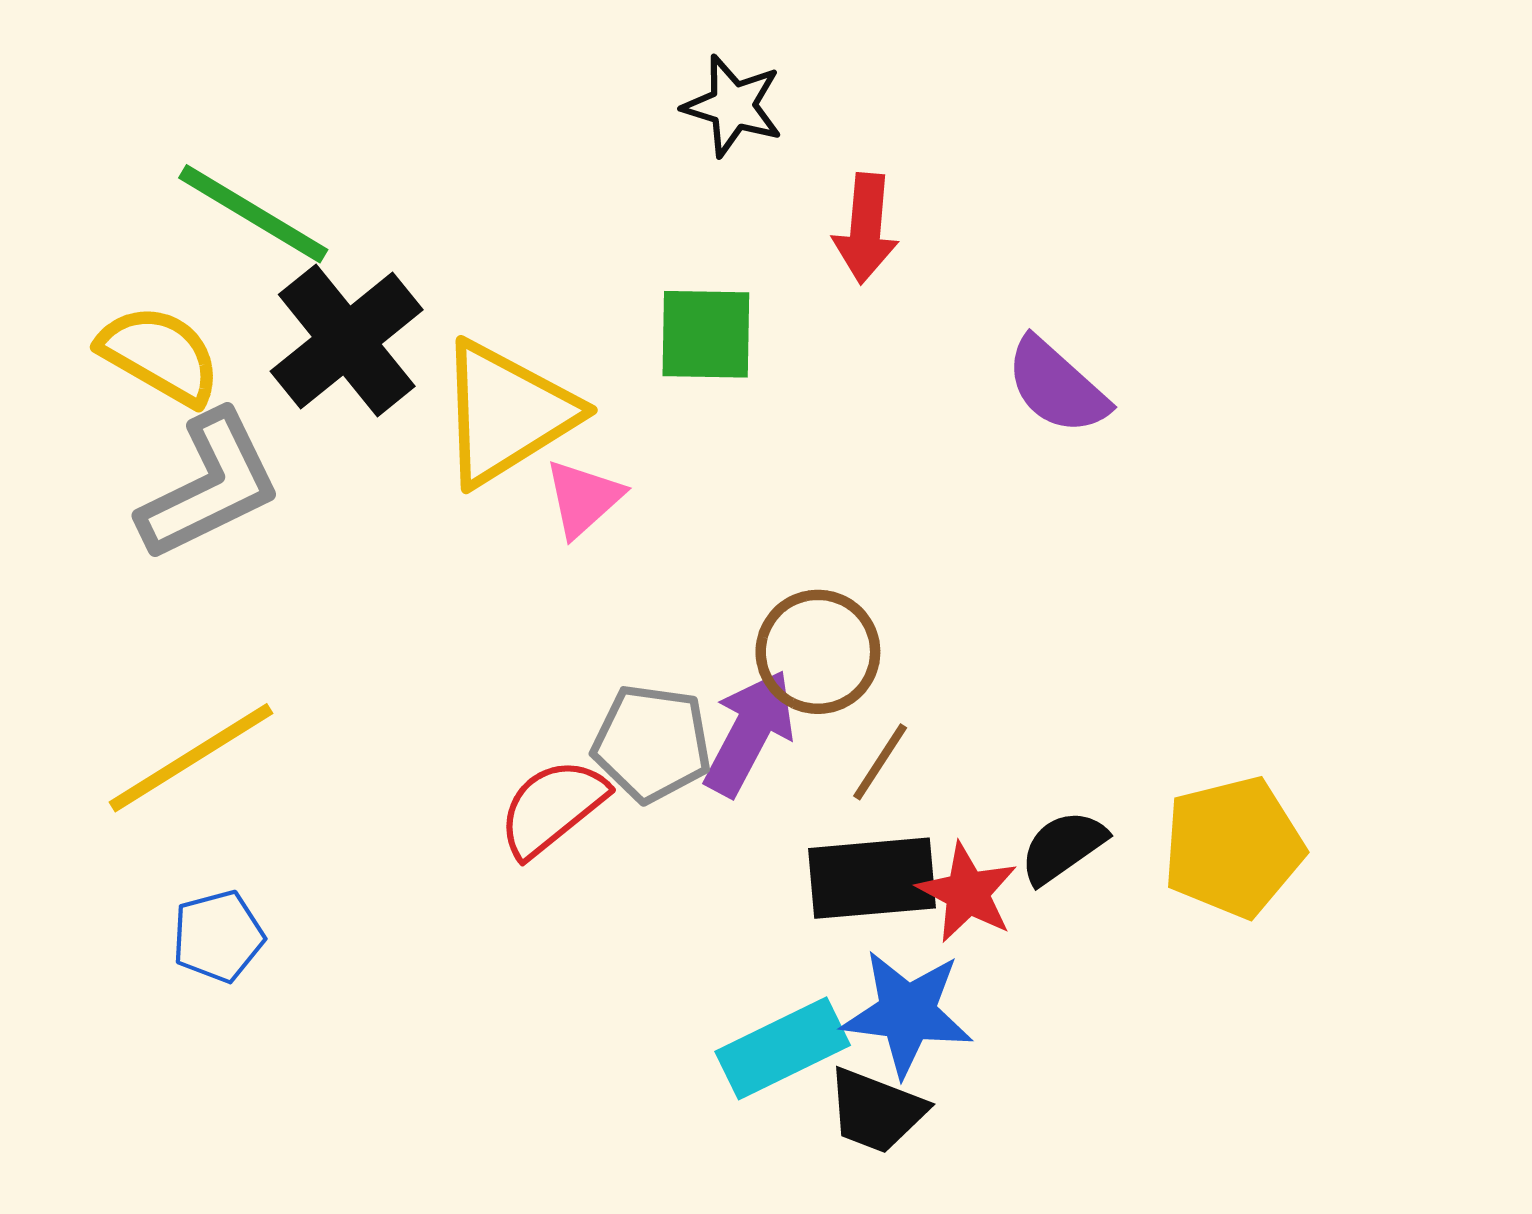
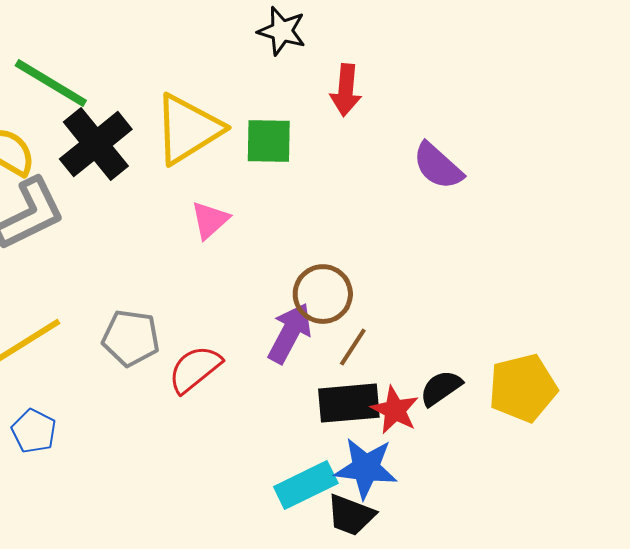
yellow triangle: (507, 413) -> (188, 129), moved
gray pentagon: (652, 743) -> (131, 338), moved
blue pentagon: (218, 936) -> (34, 431), turned -30

